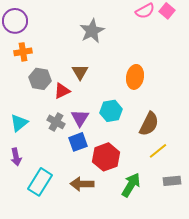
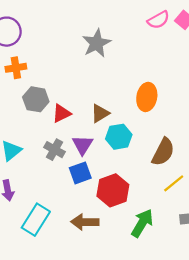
brown triangle: (80, 72) -> (100, 113), moved, turned 30

